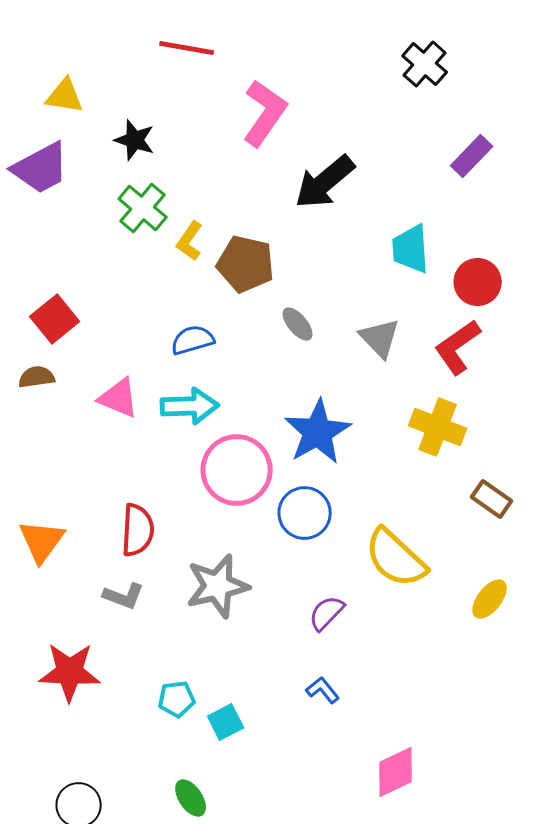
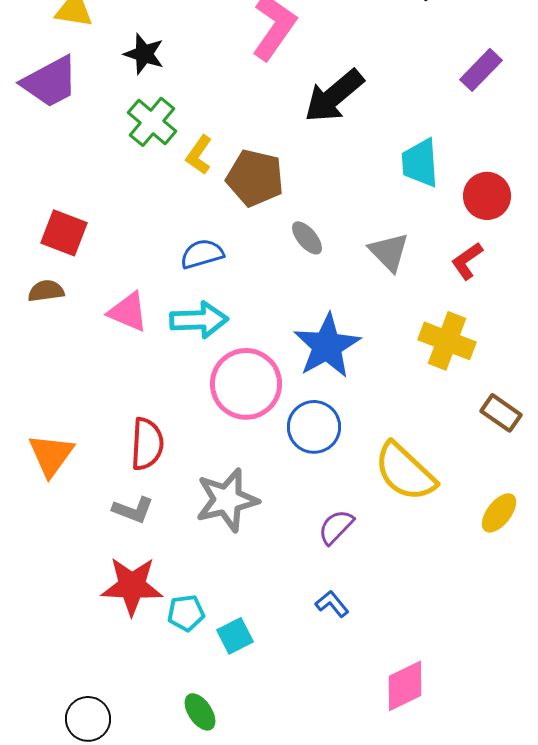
red square: (55, 319) -> (64, 233), turned -30
red L-shape: (458, 347) -> (467, 261), size x0.7
red star: (70, 672) -> (132, 586), moved

